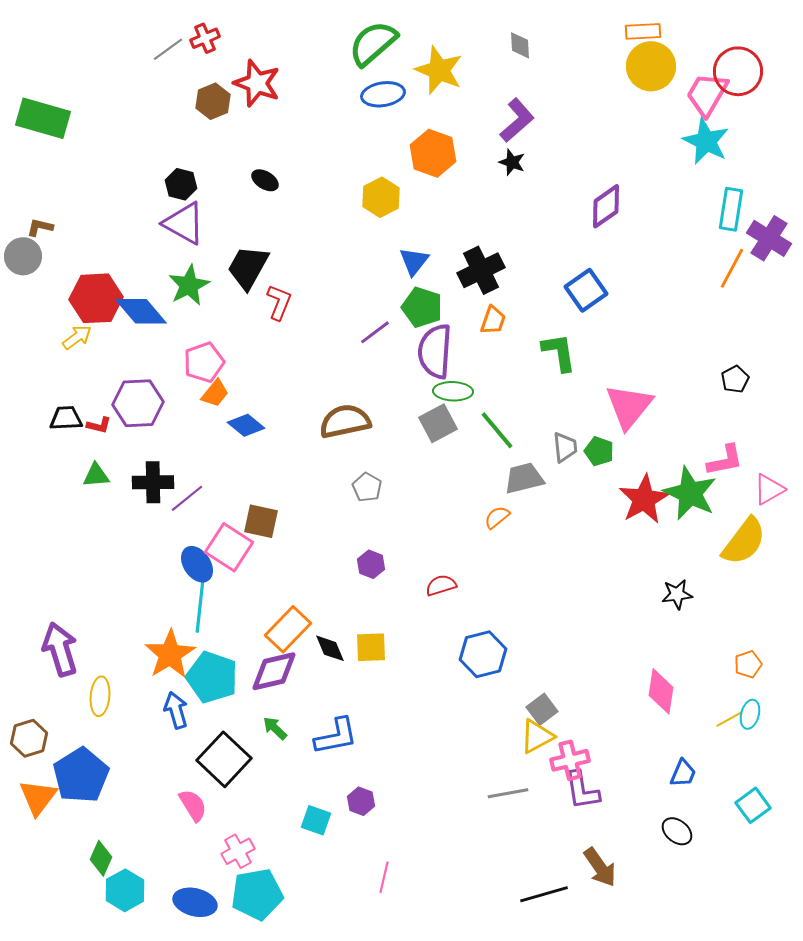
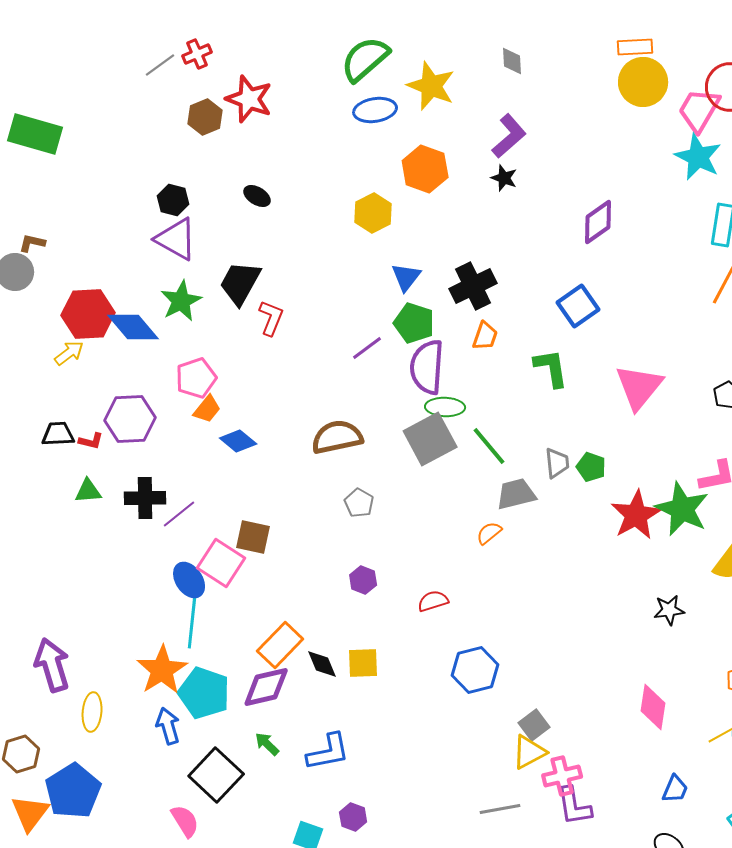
pink triangle: (629, 406) -> (639, 387), moved
gray square: (438, 423) -> (430, 439), size x1.4

